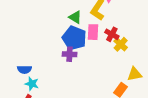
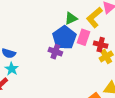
green triangle: (75, 17) -> (71, 18), turned 48
red cross: (112, 34) -> (101, 45), turned -32

